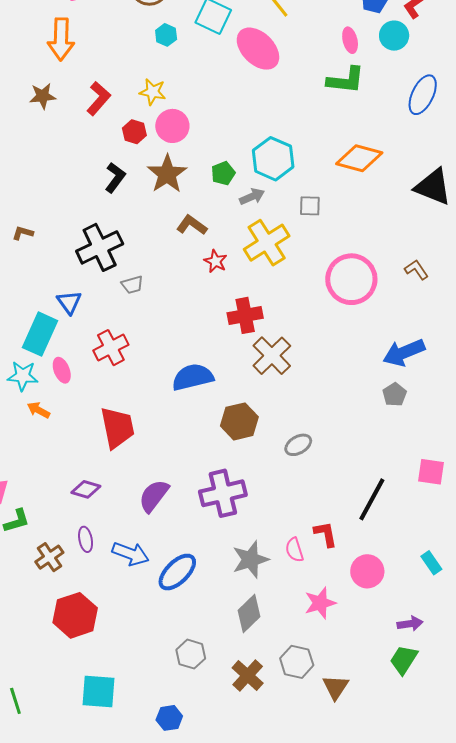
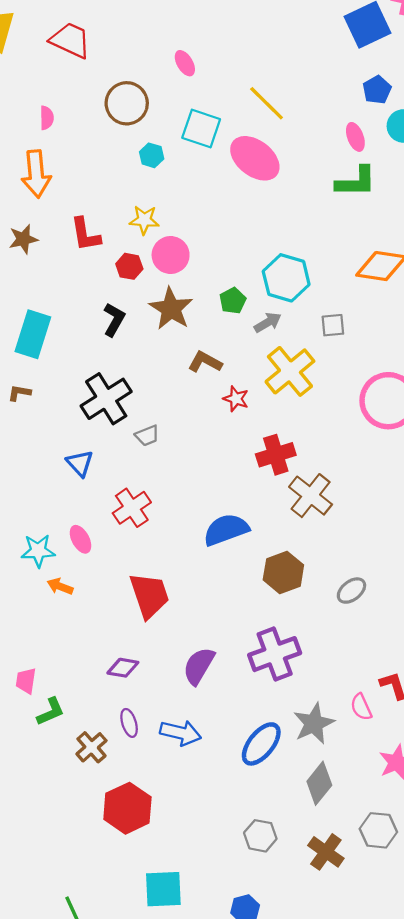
red L-shape: (99, 98) -> (85, 234), turned 136
cyan rectangle: (40, 334) -> (33, 334), moved
blue ellipse: (177, 572) -> (261, 744), moved

